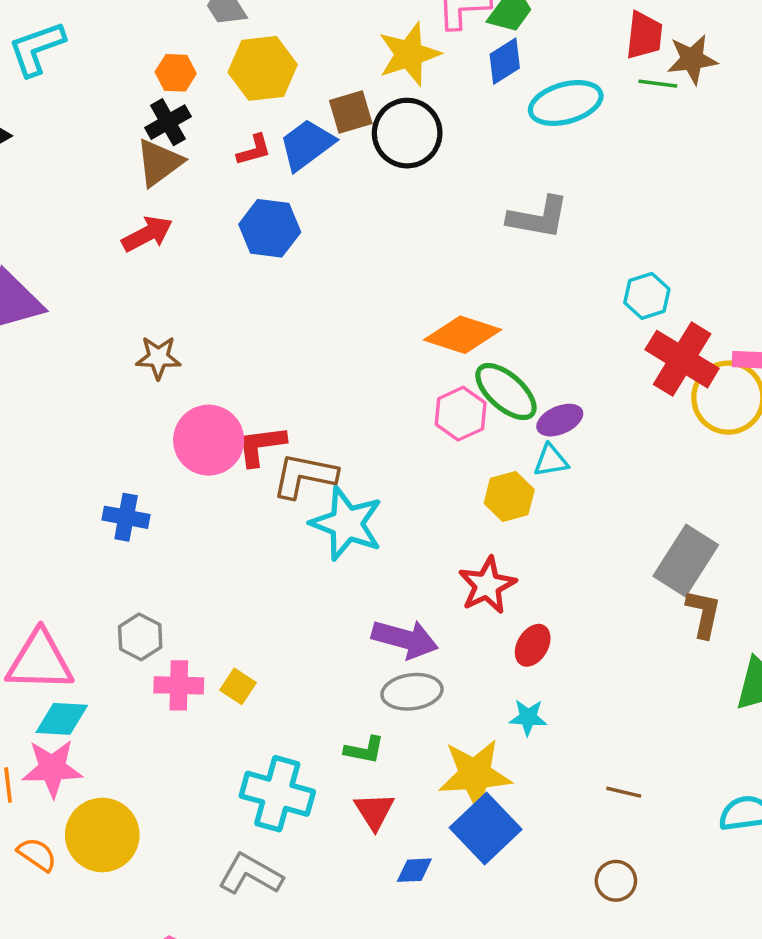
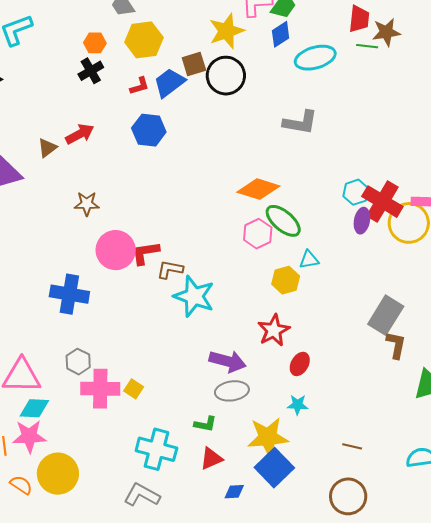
brown triangle: (159, 163) -> (47, 148), moved, size x0.7
cyan hexagon: (647, 296) -> (356, 192), moved
purple ellipse: (560, 420) -> (362, 221), moved, turned -55
brown L-shape: (305, 476) -> (170, 270), size x0.7
blue cross: (126, 517) -> (69, 294), size x1.5
pink cross: (179, 685) -> (100, 389), size x1.4
red triangle: (374, 811) -> (211, 459), turned 40
brown circle: (616, 881) -> (348, 496), size x1.6

